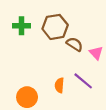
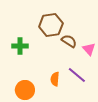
green cross: (22, 26) -> (20, 46), moved

